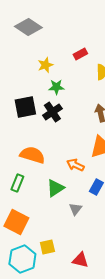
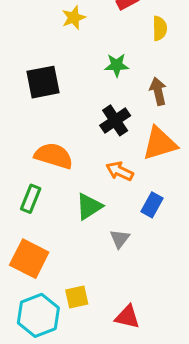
green star: (56, 87) -> (117, 65), moved
black cross: (52, 112) -> (115, 120), moved

